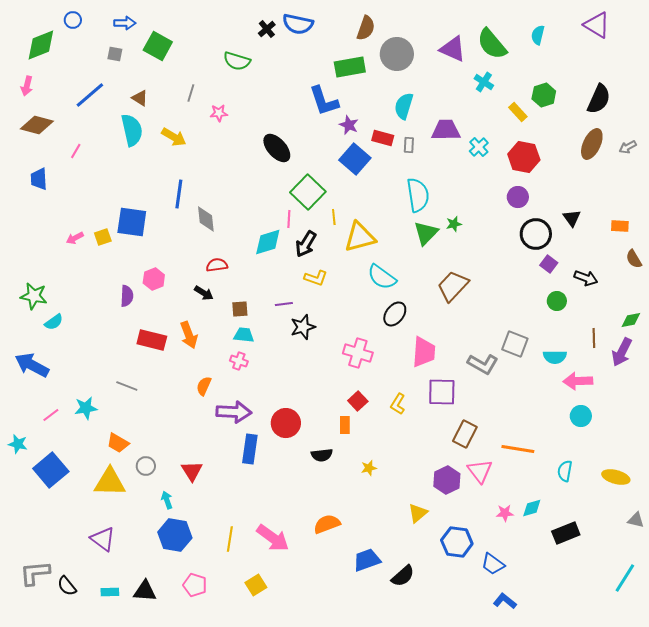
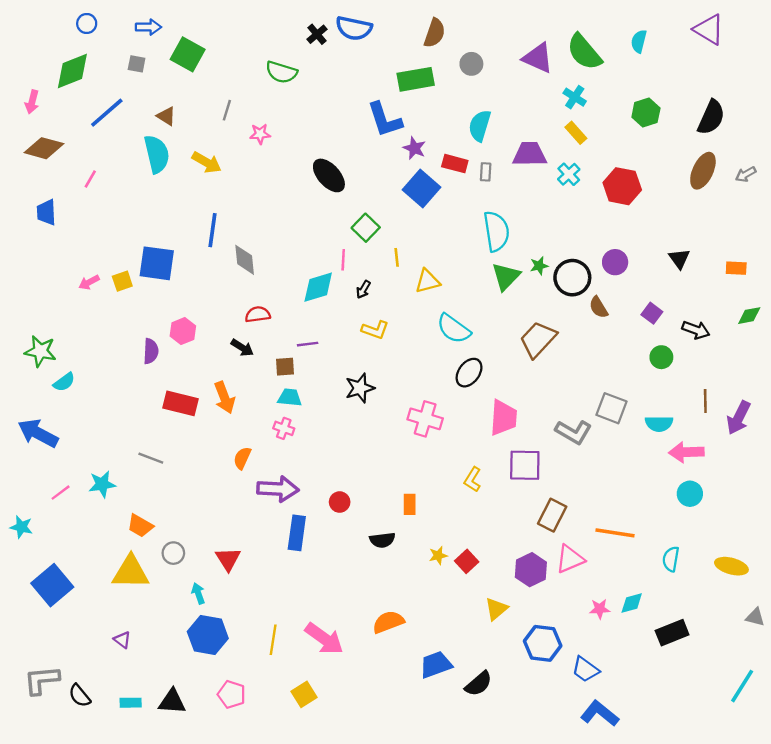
green diamond: (41, 45) -> (72, 71), moved
gray circle: (397, 54) -> (471, 64), size x0.6
yellow rectangle: (518, 112) -> (576, 133), moved
green square: (308, 192) -> (366, 228), size x0.7
purple circle: (518, 197) -> (615, 262), moved
black circle: (536, 234) -> (572, 278), moved
yellow triangle: (360, 237) -> (427, 281), size x0.7
black arrow: (306, 244) -> (363, 289), size x0.6
brown semicircle: (634, 259) -> (598, 307), moved
purple line: (284, 304) -> (308, 344), moved
green diamond: (631, 320) -> (749, 316), moved
red square: (358, 401) -> (467, 561), moved
red circle: (286, 423) -> (340, 502), size x0.6
blue square: (51, 470) -> (52, 585), moved
pink triangle: (480, 471) -> (570, 559), turned 44
purple triangle: (103, 539) -> (122, 640), size x0.6
blue L-shape: (505, 601) -> (600, 713), size x1.4

